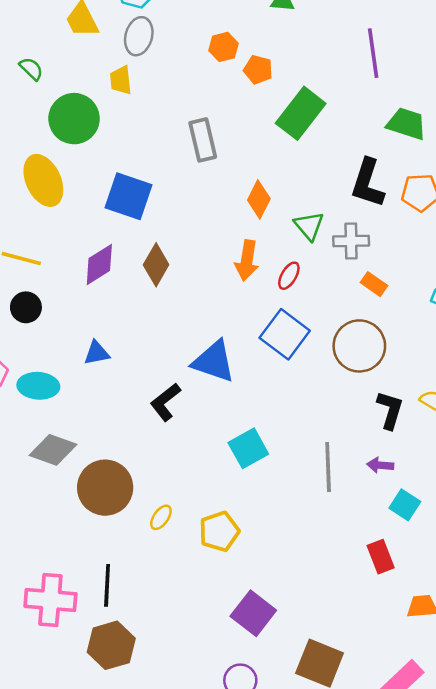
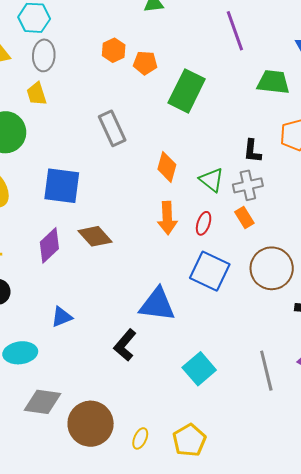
black L-shape: (368, 183) -> (252, 151), moved, size x0.6
brown diamond: (156, 265) -> (95, 236), turned -60
orange rectangle: (374, 284) -> (244, 218), moved, turned 35

